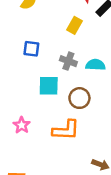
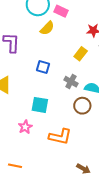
cyan square: (49, 86) -> (40, 105), moved
brown circle: (79, 98) -> (82, 106), moved

